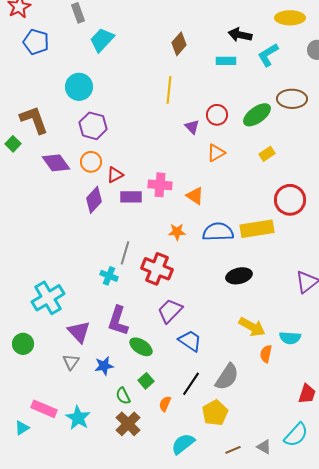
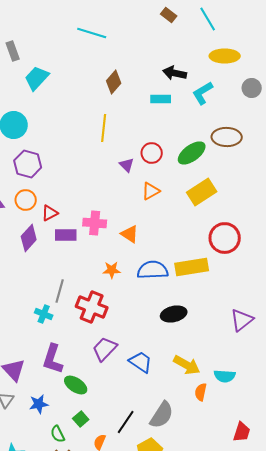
yellow rectangle: (267, 154) -> (202, 192), size x1.8
blue trapezoid: (190, 341) -> (141, 362), moved

